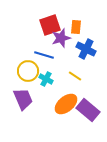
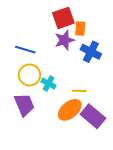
red square: (50, 25) -> (63, 18), moved
blue line: (44, 55) -> (25, 50), moved
yellow line: (75, 76) -> (79, 91), moved, turned -32

